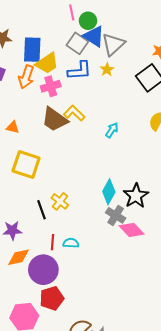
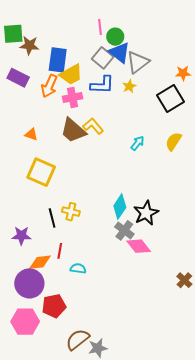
cyan arrow: (112, 130) -> (137, 143), moved
yellow cross: (60, 201) -> (71, 212), turned -30
cyan semicircle: (71, 243) -> (78, 268), moved
orange diamond: (18, 257) -> (40, 262), moved
purple circle: (43, 270) -> (29, 283), moved

